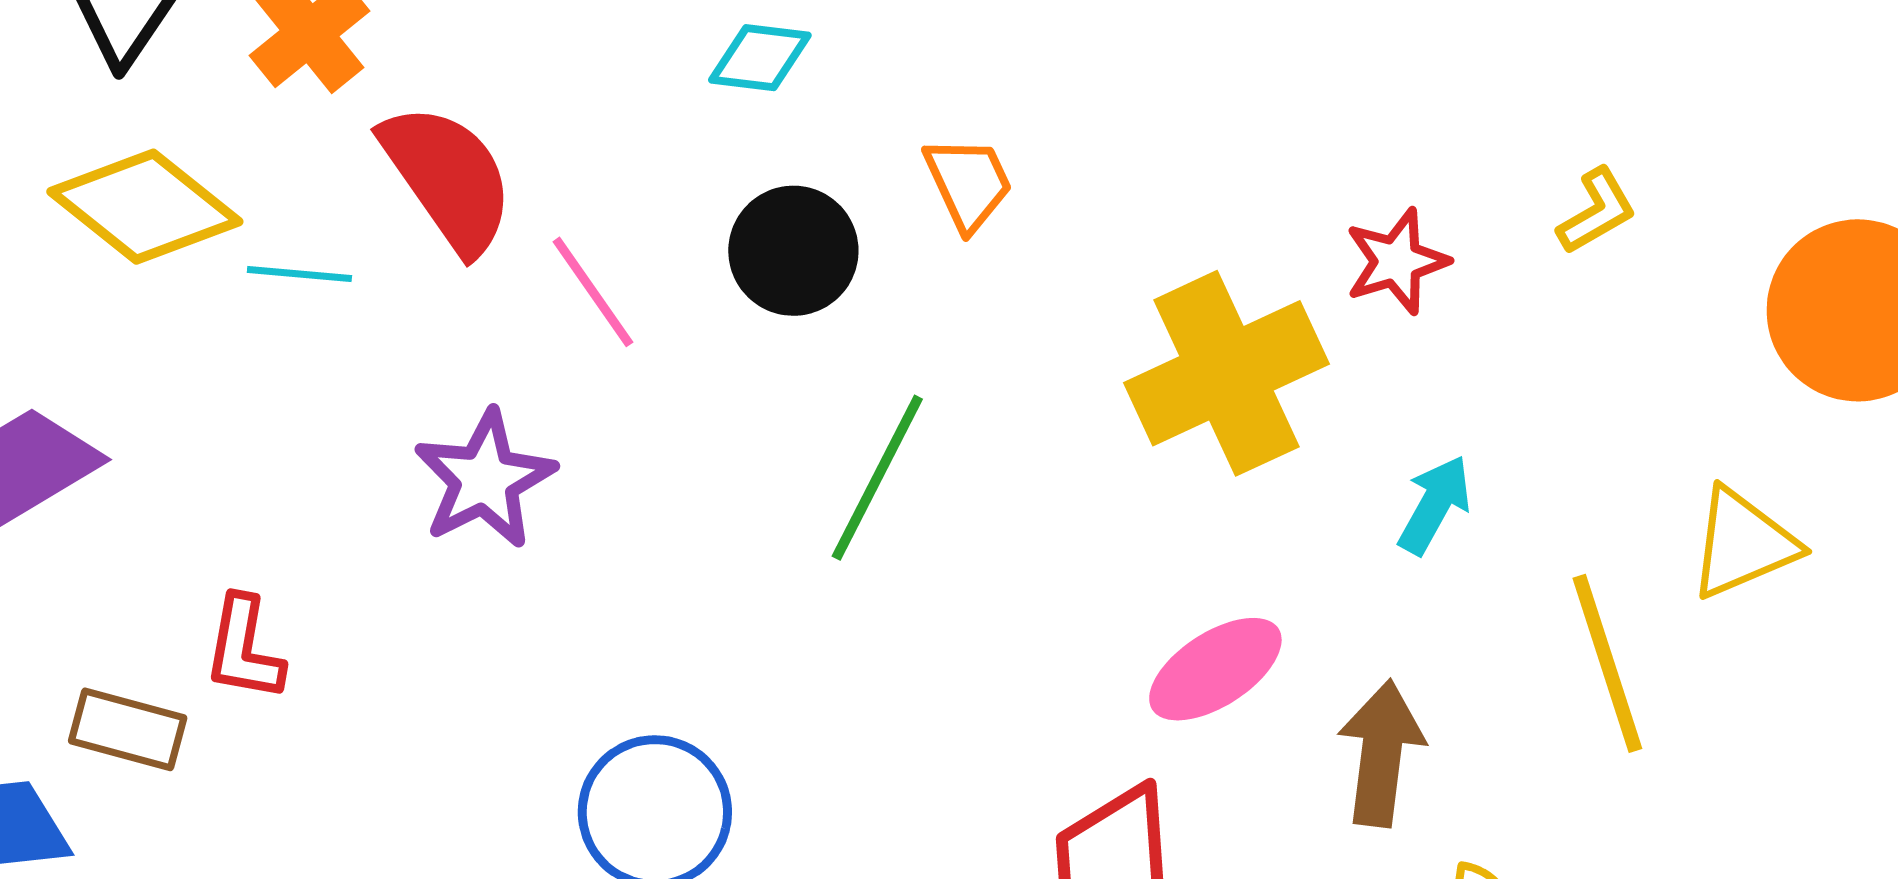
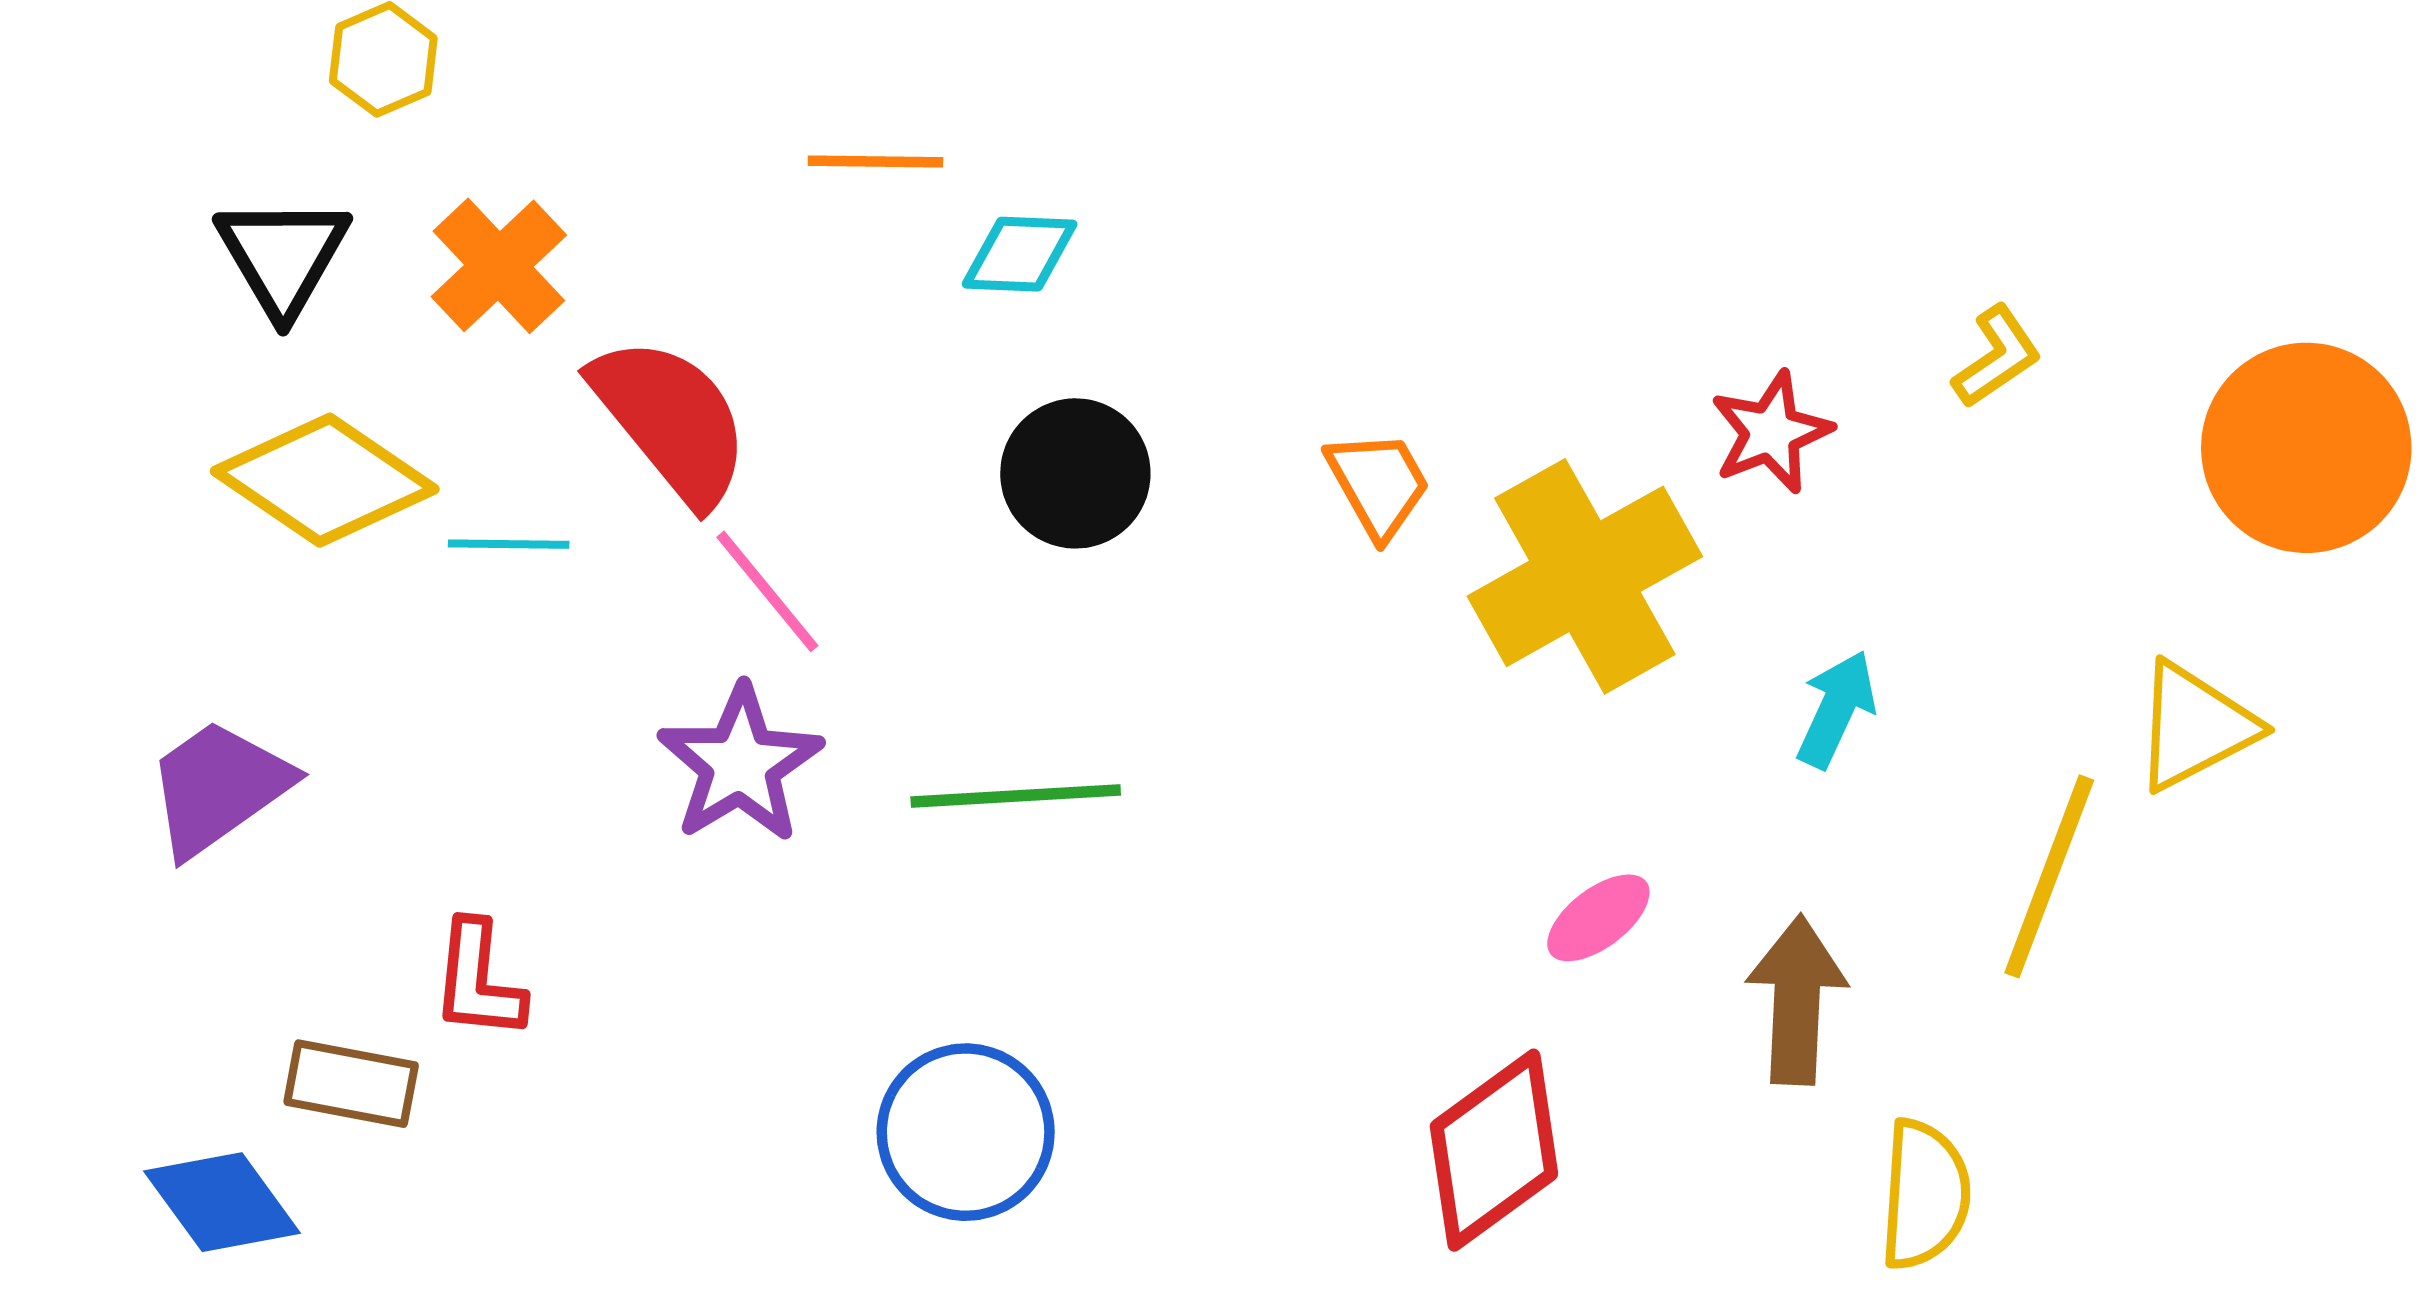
orange trapezoid: (968, 183) -> (1378, 484), moved
pink line: (593, 292) -> (767, 591), moved
green line: (877, 478) -> (1016, 796), moved, turned 64
yellow line: (1607, 663) -> (2049, 876), turned 43
pink ellipse: (1215, 669) -> (1598, 918), size x0.7

